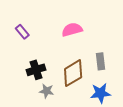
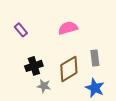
blue star: (101, 93) -> (95, 88), turned 30

